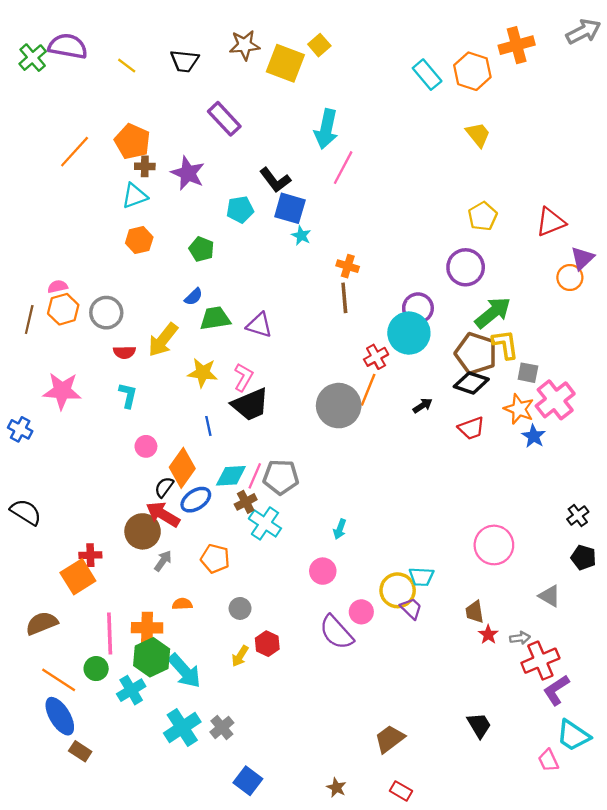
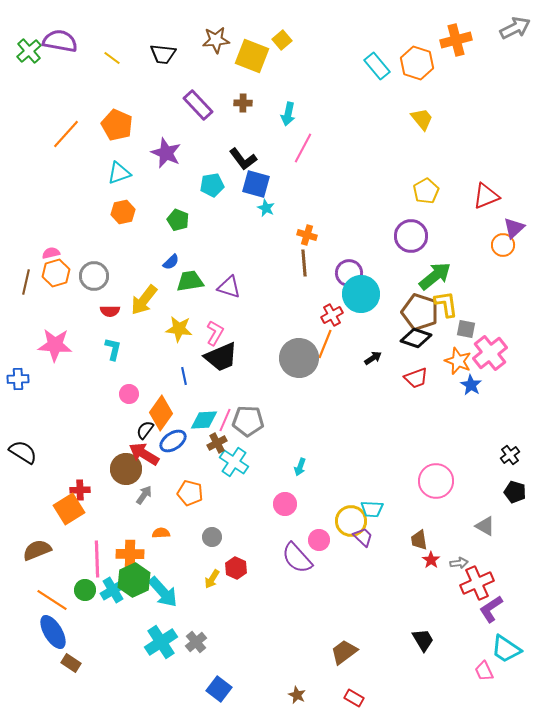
cyan arrow: (326, 129) -> (288, 114), size x0.7
brown cross: (145, 166) -> (243, 103), moved
purple circle: (418, 308) -> (349, 273), moved
blue cross: (20, 429) -> (18, 379), turned -30
cyan cross: (131, 690) -> (113, 590), moved

